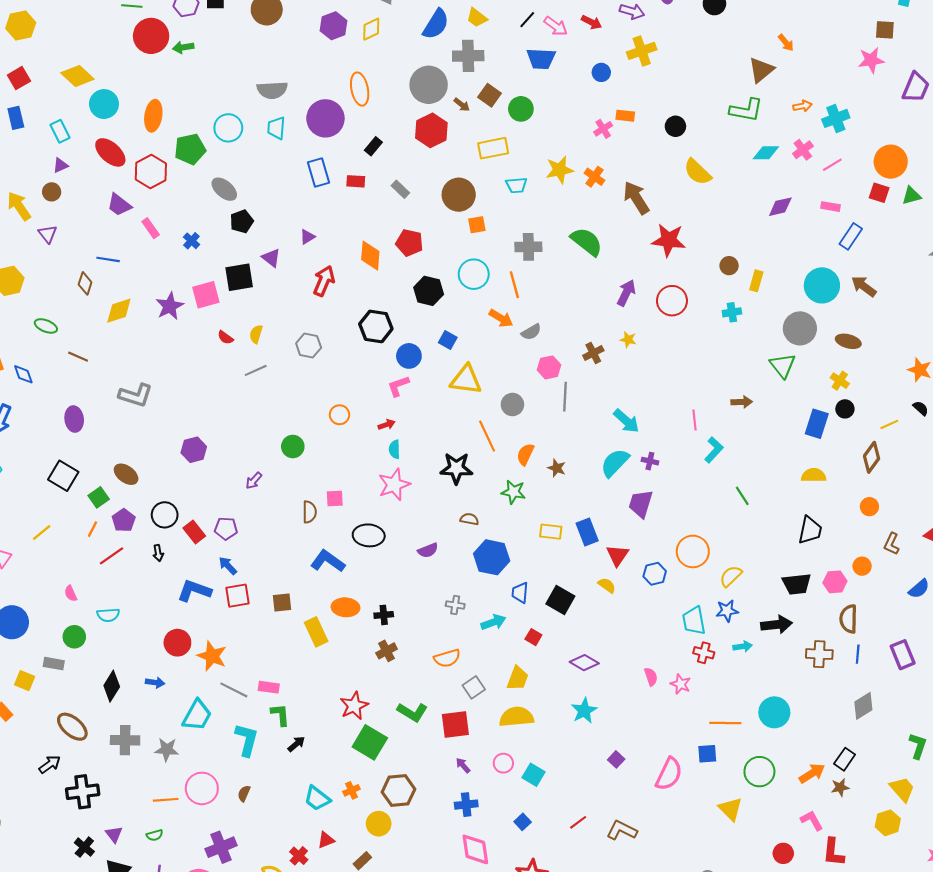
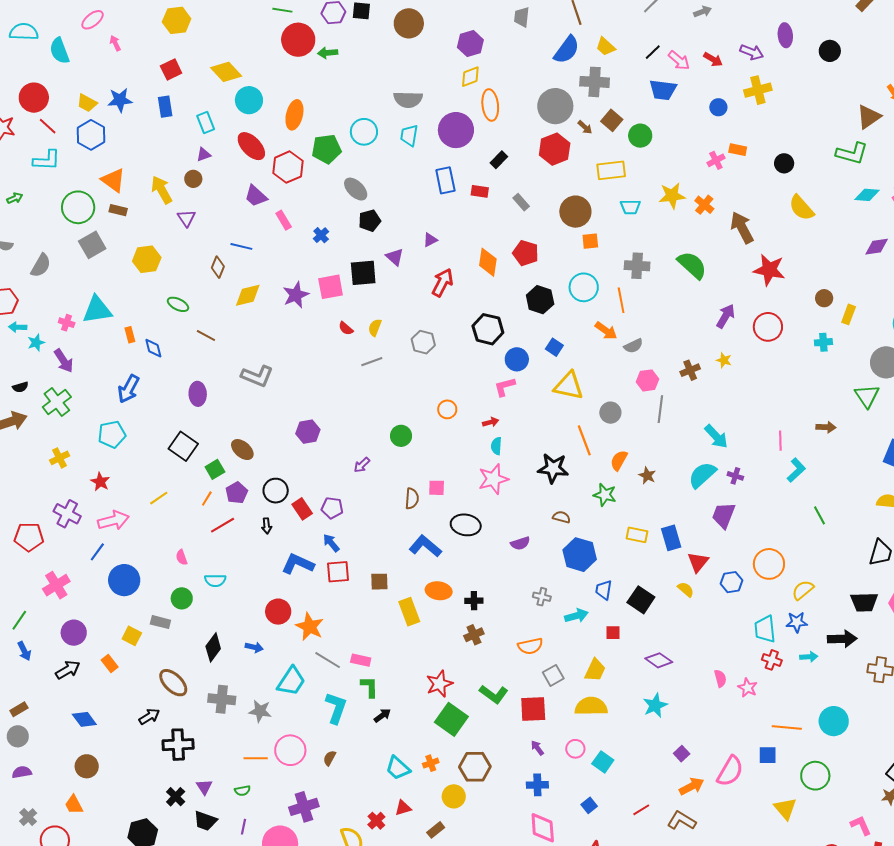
yellow diamond: (371, 29) -> (470, 77), moved
red square: (533, 637) -> (613, 633), turned -35
orange arrow: (812, 773) -> (692, 786), moved

